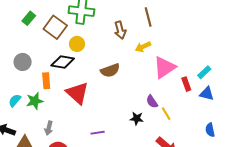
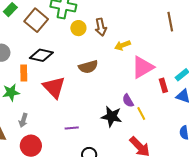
brown line: (148, 17) -> (170, 22), moved
yellow circle: (77, 44) -> (78, 28), moved
black star: (137, 119) -> (112, 116), size x1.5

